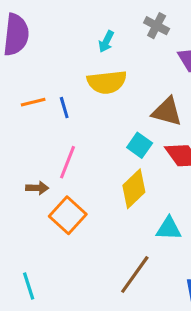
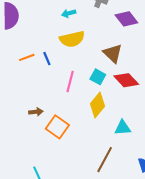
cyan arrow: (106, 42) -> (69, 13), turned 56
brown triangle: (167, 112) -> (113, 53), turned 35
pink line: (67, 162) -> (70, 81), moved

